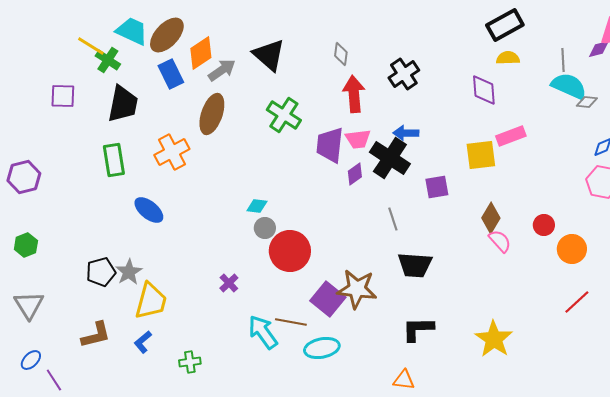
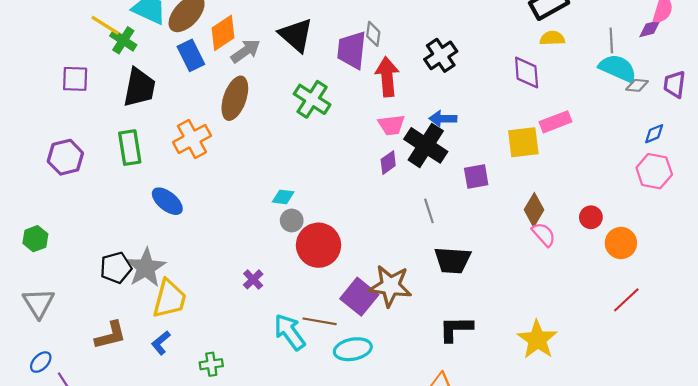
purple trapezoid: (330, 145) -> (352, 50), moved
purple hexagon: (24, 177) -> (65, 157), moved
gray star: (129, 272) -> (146, 268), size x1.4

